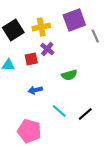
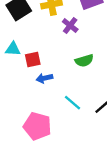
purple cross: (47, 49) -> (70, 26), moved
red square: (31, 59) -> (33, 59), moved

